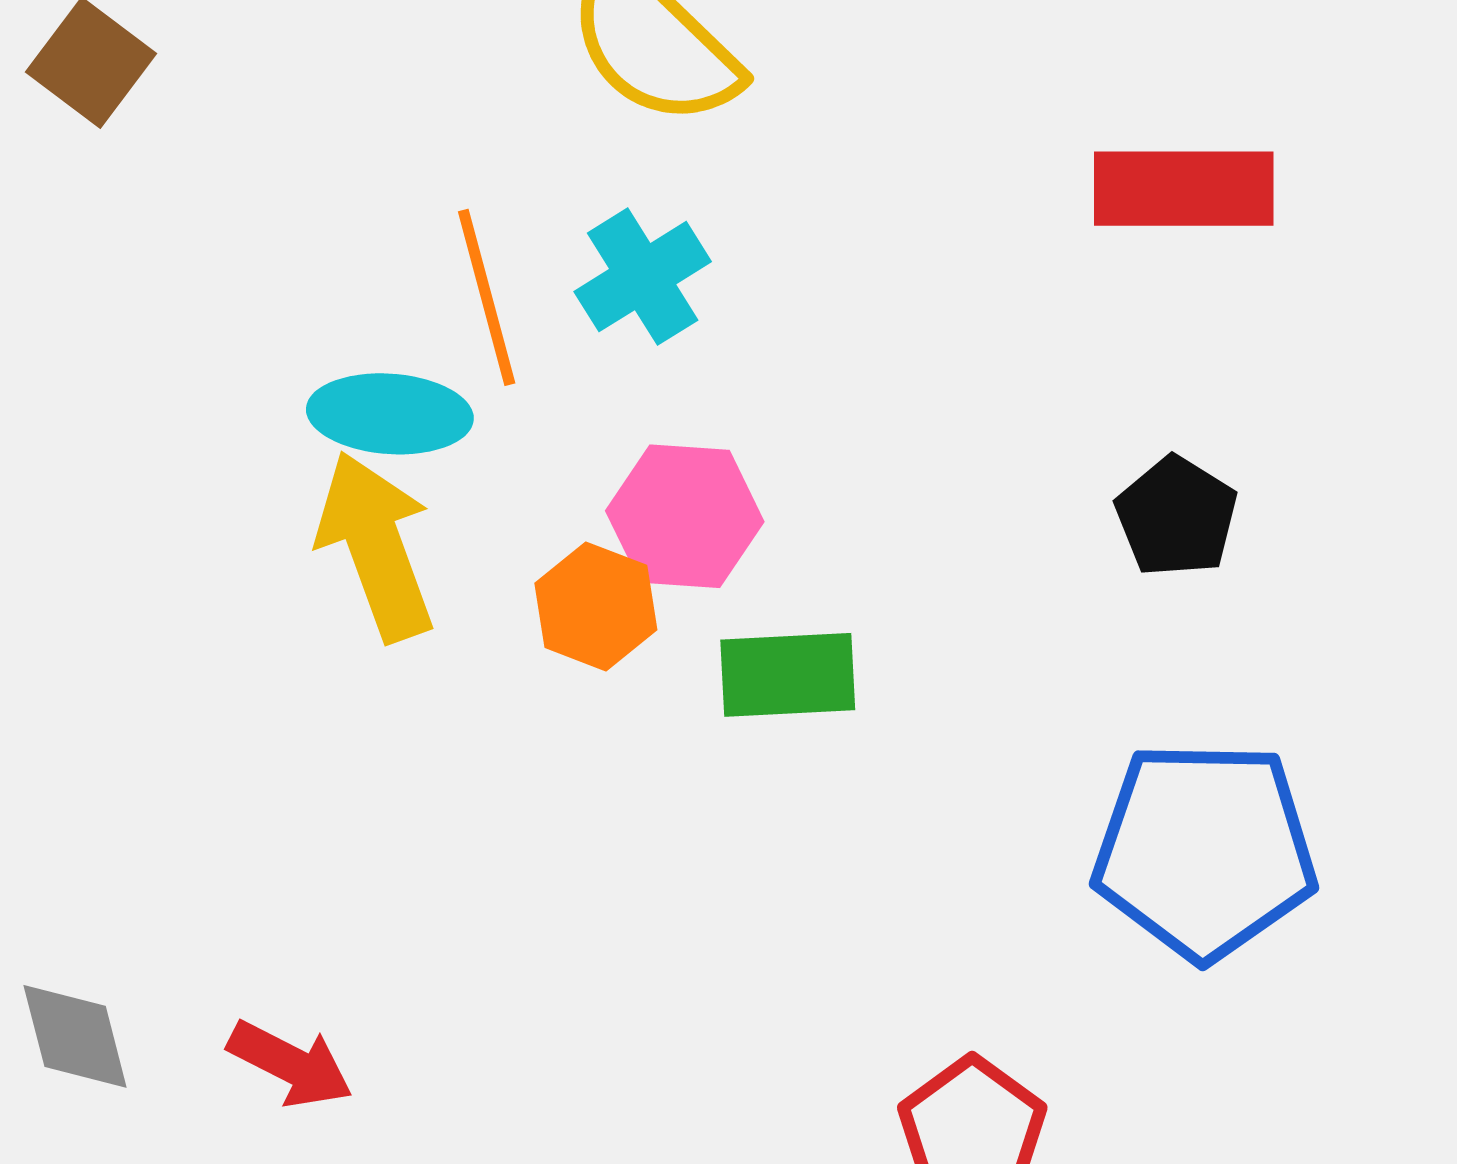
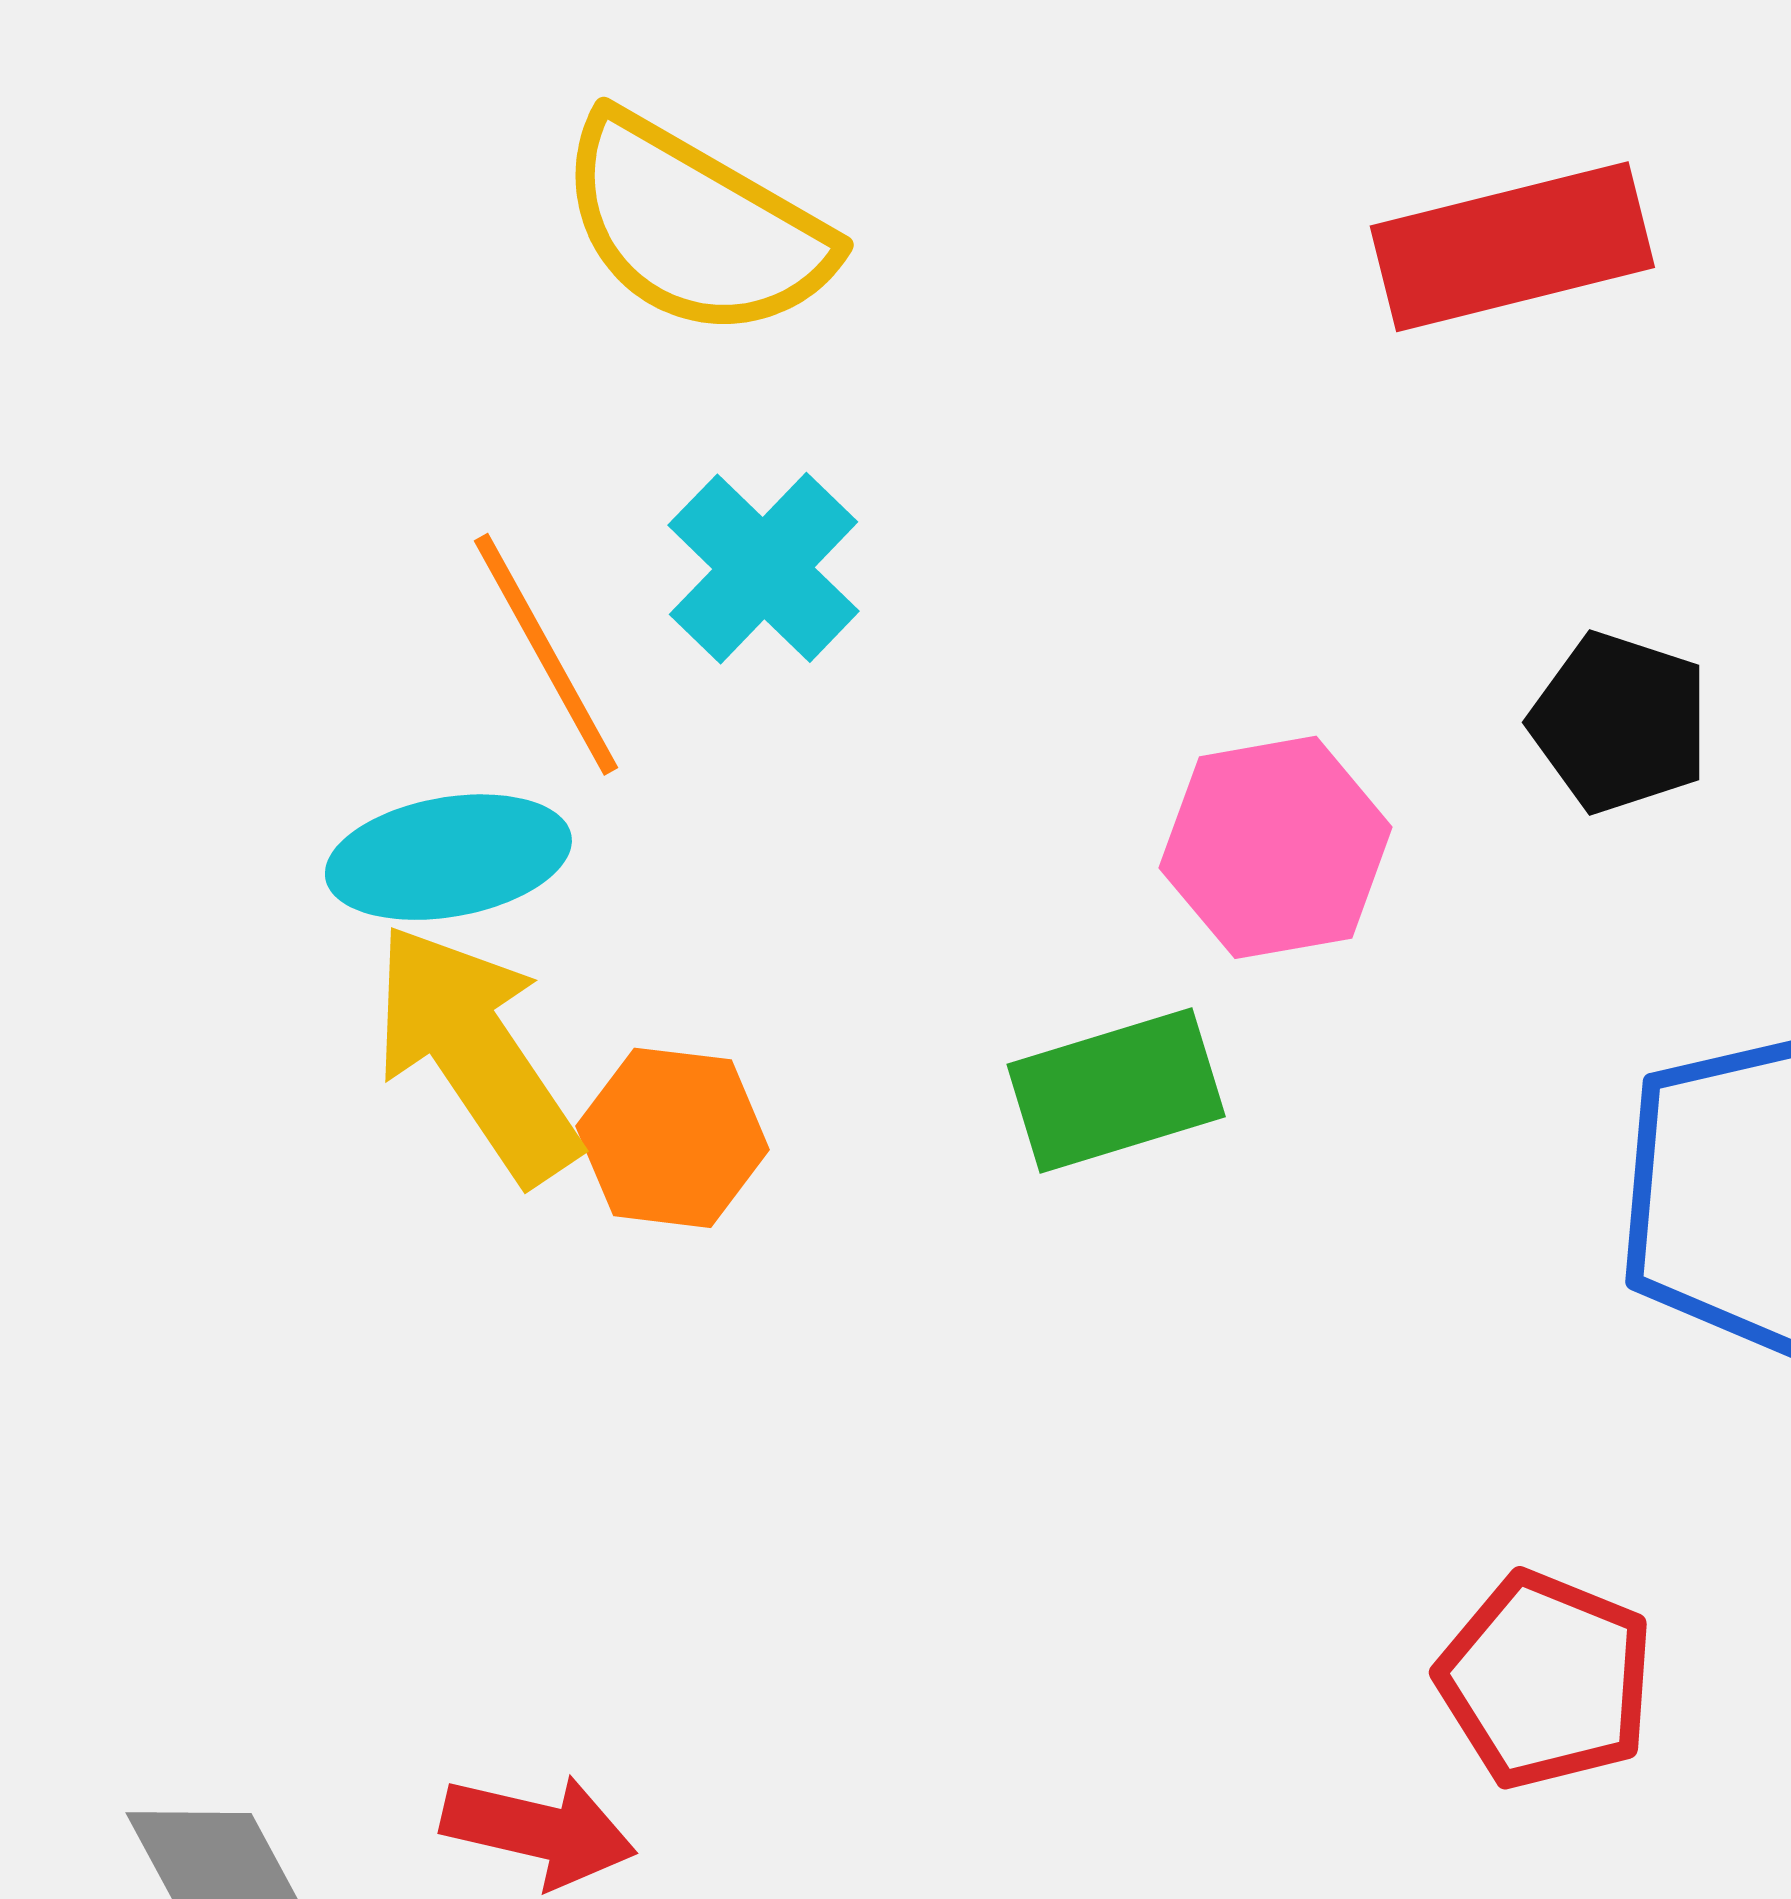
pink hexagon: (685, 516) -> (1276, 847), moved
orange hexagon: (596, 606) -> (672, 1138), moved

